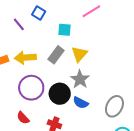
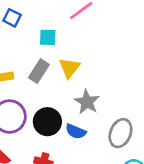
gray star: (80, 79) -> (87, 102), moved

